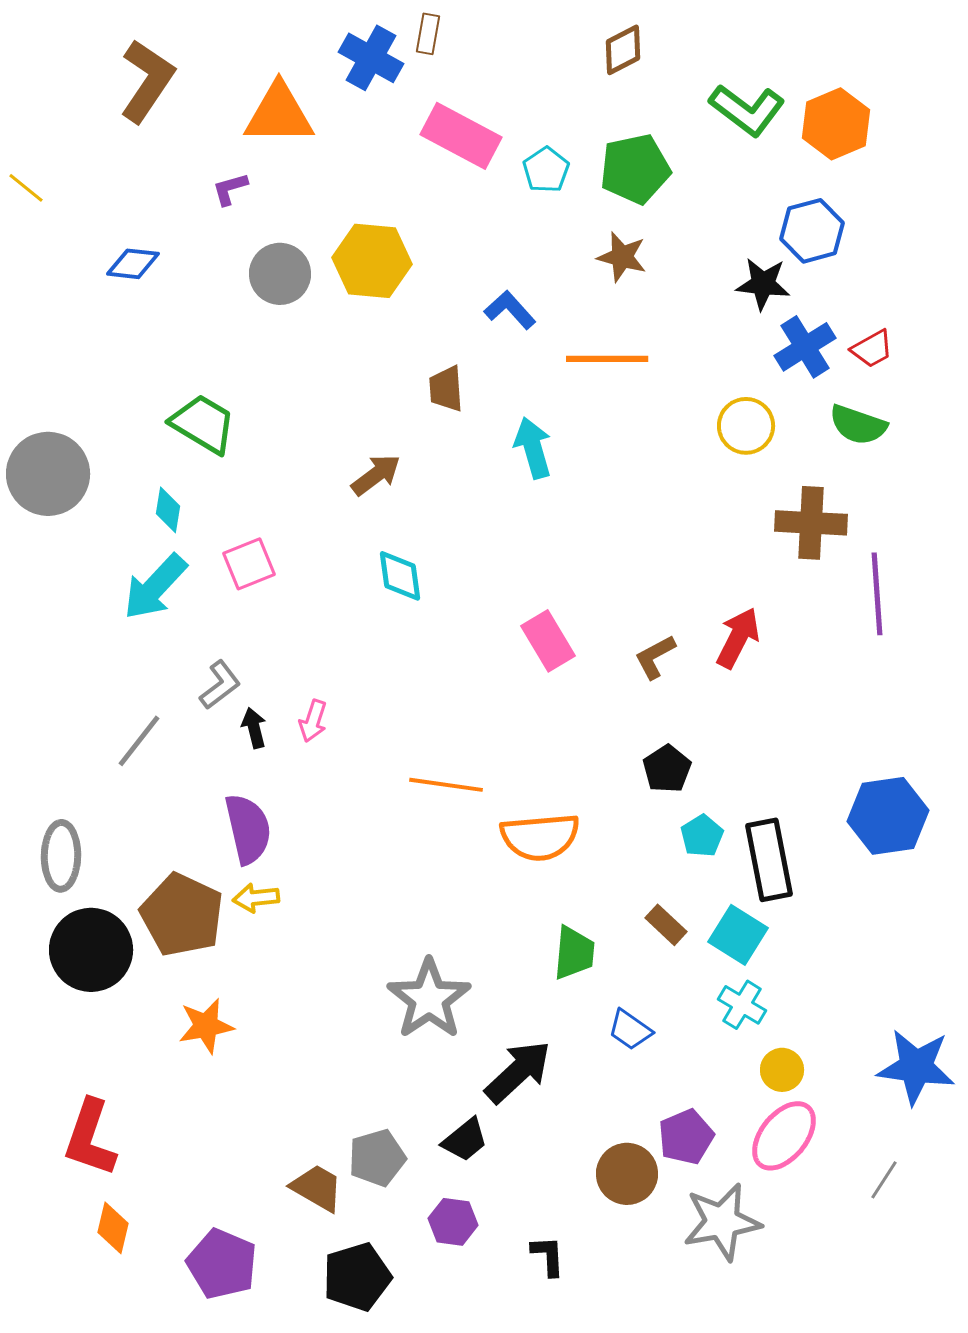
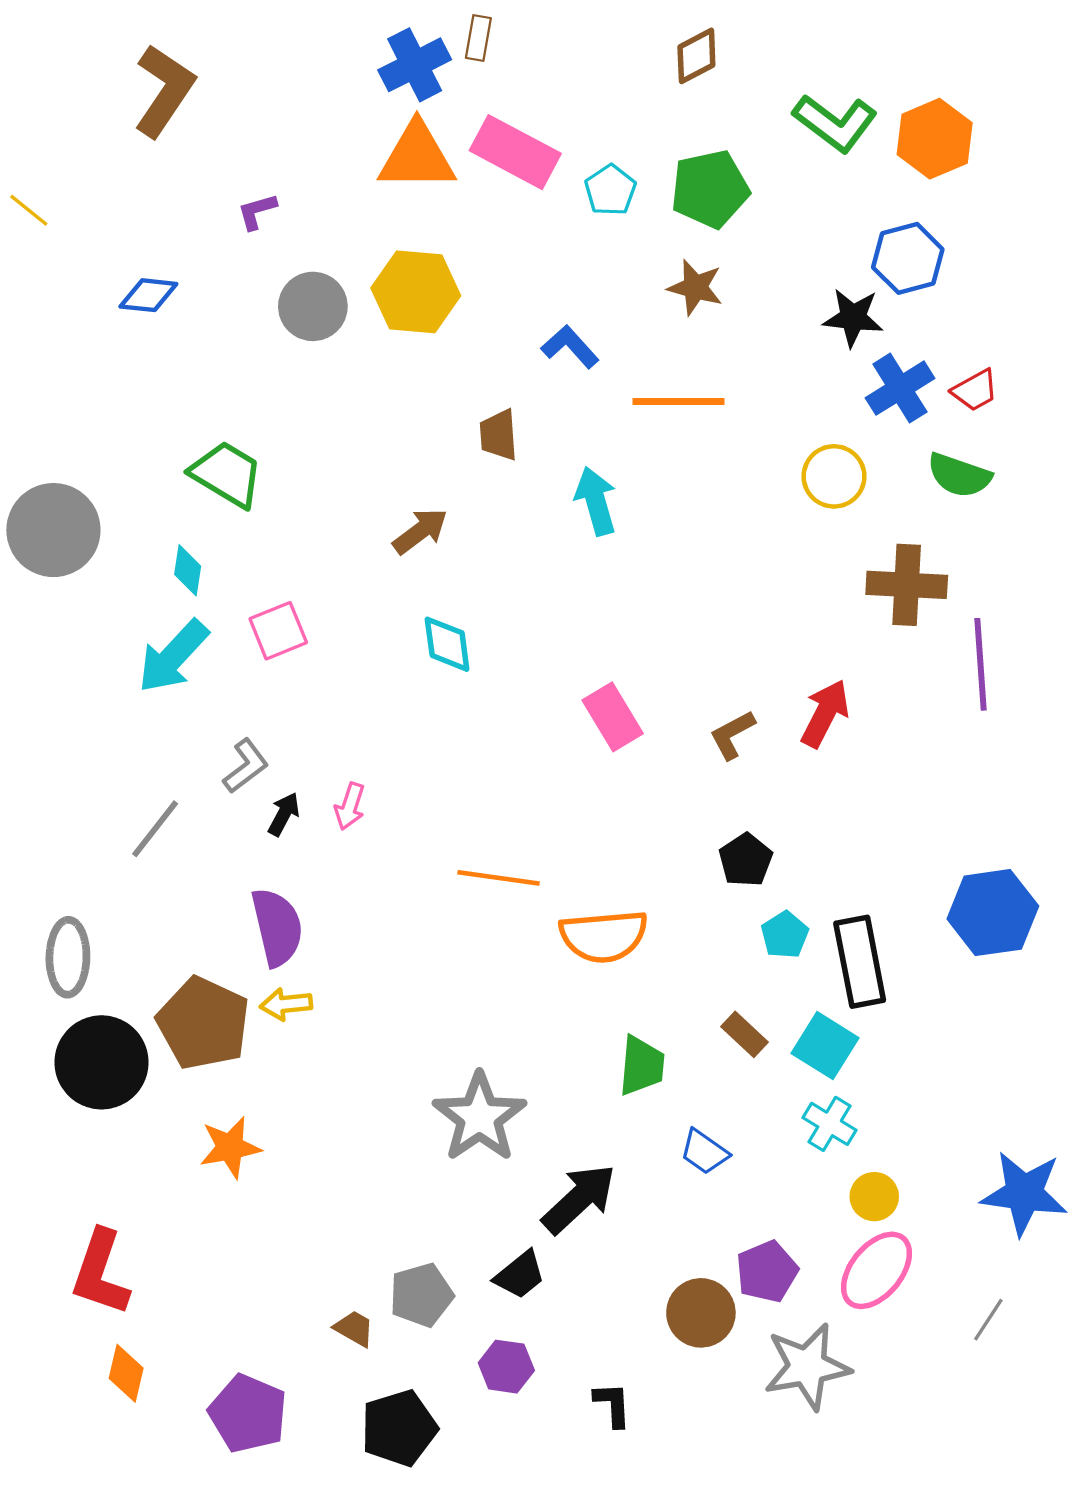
blue cross: (371, 58) -> (415, 65), turned 34
orange triangle: (279, 114) -> (417, 157), moved
black arrow: (254, 728) -> (284, 814), turned 42
brown trapezoid: (317, 1188) -> (354, 1329), size x0.7

